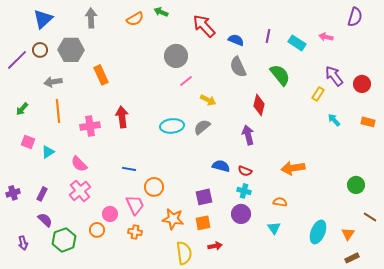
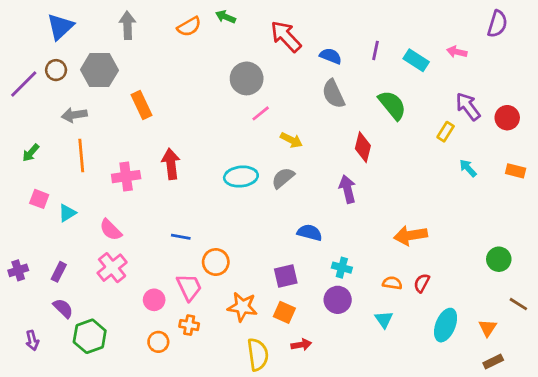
red semicircle: (245, 171) -> (422, 283), moved, turned 96
orange square: (203, 223) -> (284, 312), turned 35
orange circle: (97, 230) -> (158, 342), moved

